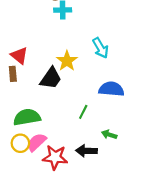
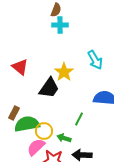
brown rectangle: (13, 74) -> (14, 113), moved, turned 32
green arrow: (109, 135) -> (64, 138), moved
yellow circle: (20, 143) -> (44, 131), moved

